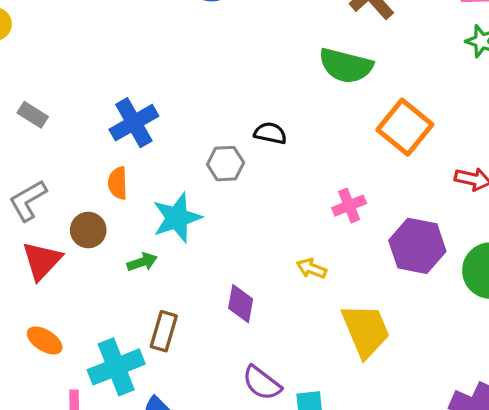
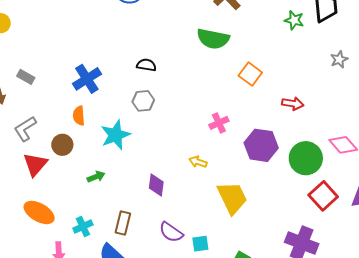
orange square: (405, 127) -> (250, 74), size x0.7
black semicircle: (270, 133) -> (146, 65), moved
green arrow: (142, 262) -> (96, 177), moved
brown rectangle: (164, 331) -> (123, 223), moved
orange ellipse: (45, 340) -> (39, 212), size x1.4
cyan cross: (116, 367) -> (83, 226), size x0.6

